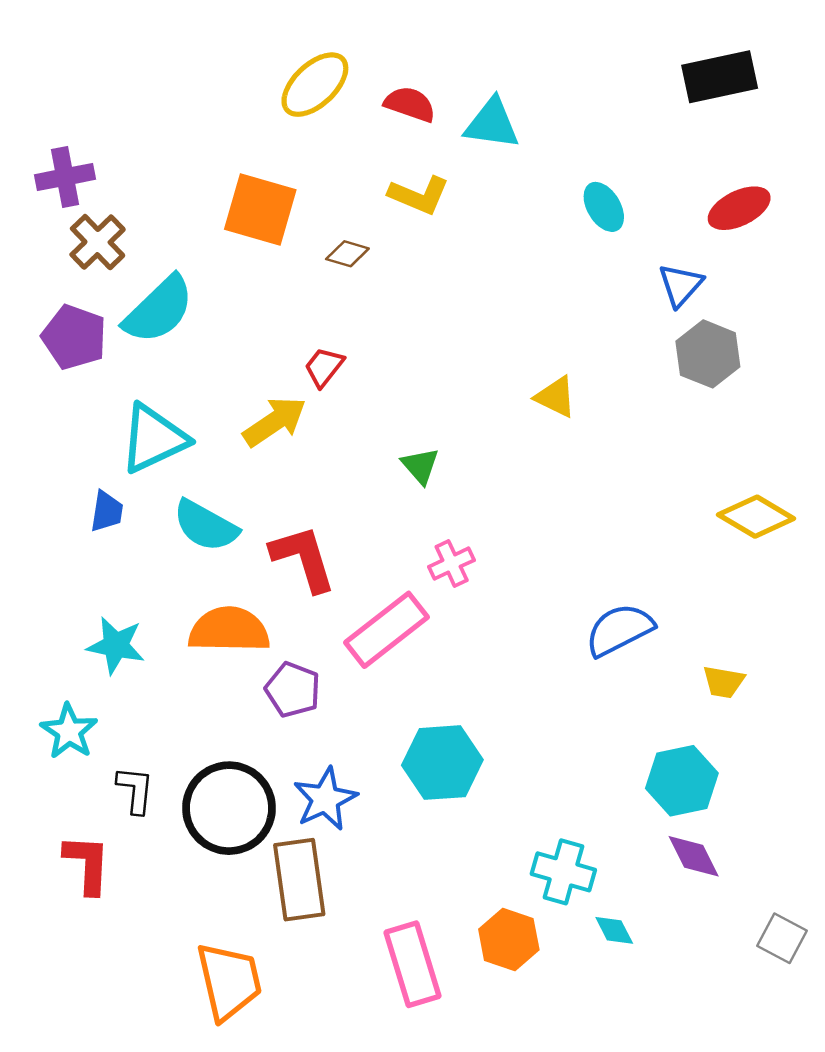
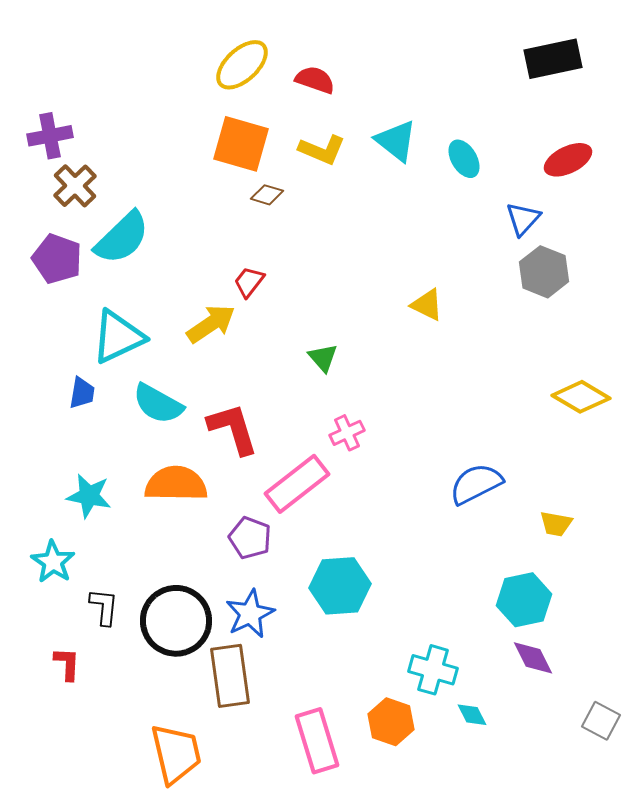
cyan triangle: (492, 124) -> (396, 141), moved, turned 30
orange square: (260, 210) -> (241, 144), moved
purple pentagon: (293, 690) -> (250, 538), moved
red L-shape: (87, 864) -> (67, 664), size x0.7

